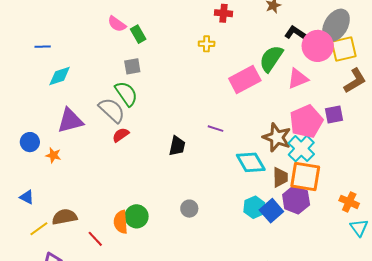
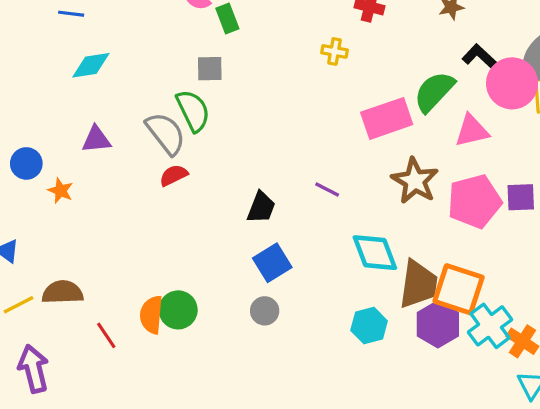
purple triangle: (70, 121) -> (96, 139), size x0.7
brown star: (277, 137) -> (415, 181), moved
cyan cross: (301, 149) -> (490, 326), moved
brown trapezoid: (280, 177) -> (418, 284), size x1.5
blue square: (271, 211) -> (272, 263), moved

